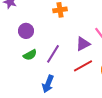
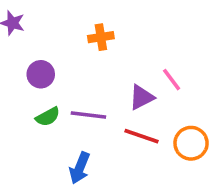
purple line: (53, 54) -> (88, 115), turned 66
red line: (83, 66) -> (142, 136), turned 48

